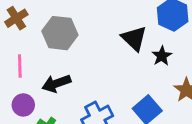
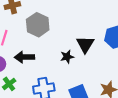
black star: (162, 56) -> (67, 57), moved

